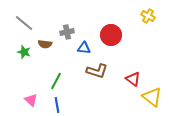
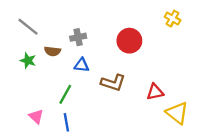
blue triangle: (84, 48) -> (82, 65), moved
red triangle: (133, 79) -> (155, 92), turned -49

